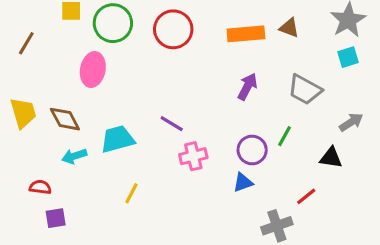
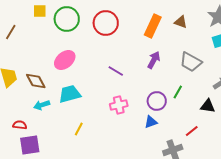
orange rectangle: (246, 34) -> (153, 26), turned -60
pink ellipse: (93, 70) -> (65, 60), moved, turned 40
purple line: (172, 124) -> (116, 71), moved
purple square: (56, 218) -> (30, 145), size x1.5

